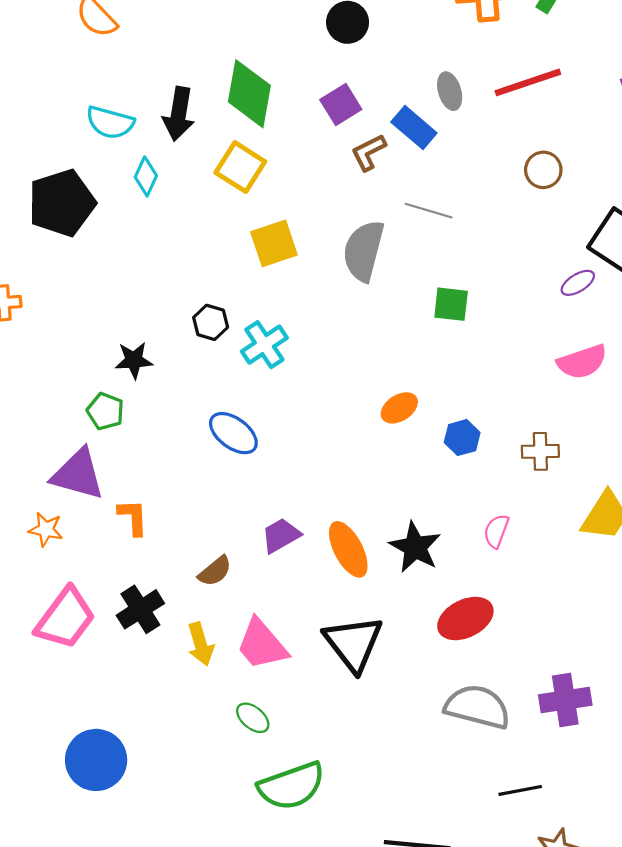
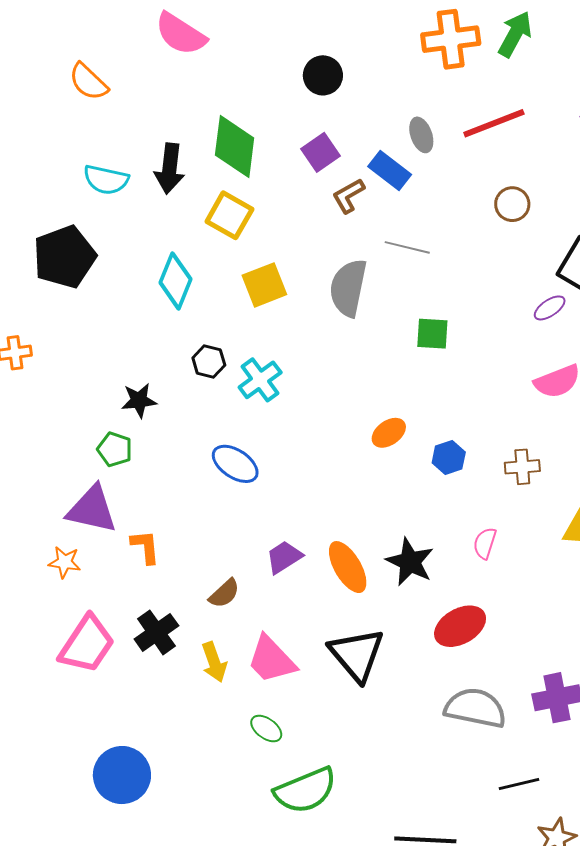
cyan diamond: (146, 176) -> (175, 281), moved, size x1.5

